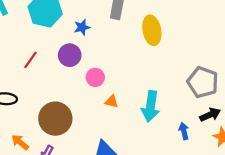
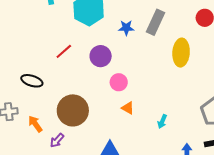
blue star: (82, 27) -> (126, 28), moved
cyan arrow: (150, 106) -> (162, 121), size x0.5

